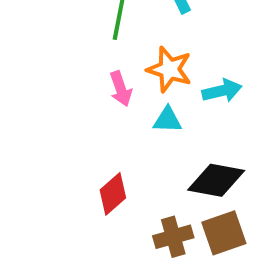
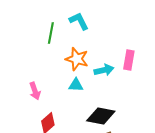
pink arrow: (121, 89) -> (35, 91), moved

